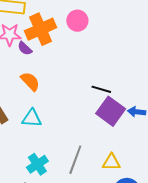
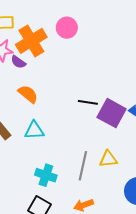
black line: (101, 89) -> (88, 102), moved
yellow triangle: (111, 162) -> (108, 159), moved
cyan cross: (37, 164) -> (46, 175), turned -30

